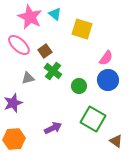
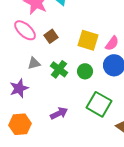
yellow square: (82, 29) -> (88, 40), moved
green cross: (53, 71) -> (59, 69), moved

